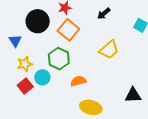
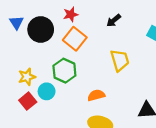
blue triangle: (15, 41) -> (16, 23), moved
yellow trapezoid: (109, 50) -> (120, 60), turned -65
orange semicircle: (78, 81) -> (96, 95), moved

